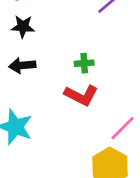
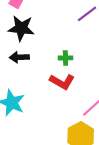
black star: (23, 27) -> (21, 28), size x1.5

